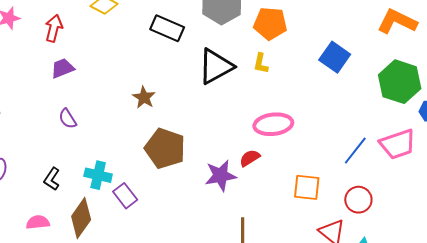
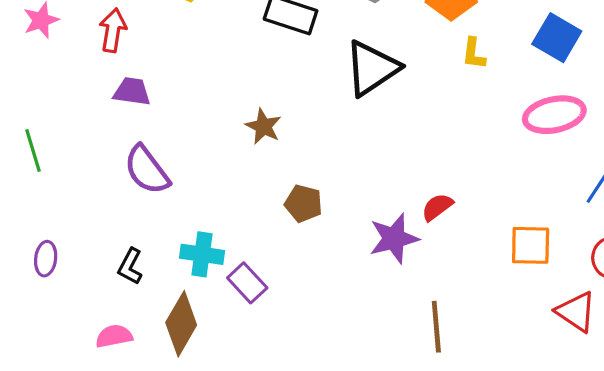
yellow L-shape: (261, 64) -> (474, 54), moved
purple trapezoid: (63, 68) -> (132, 92), turned 35
purple semicircle: (68, 119) -> (147, 170), size x1.6
pink ellipse: (273, 124) -> (554, 115), moved
brown pentagon: (165, 148) -> (303, 203), size x0.6

